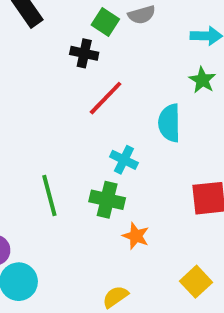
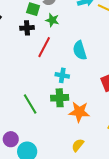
green star: (202, 80) -> (52, 20), moved
orange star: (136, 236) -> (79, 112), size x1.5

